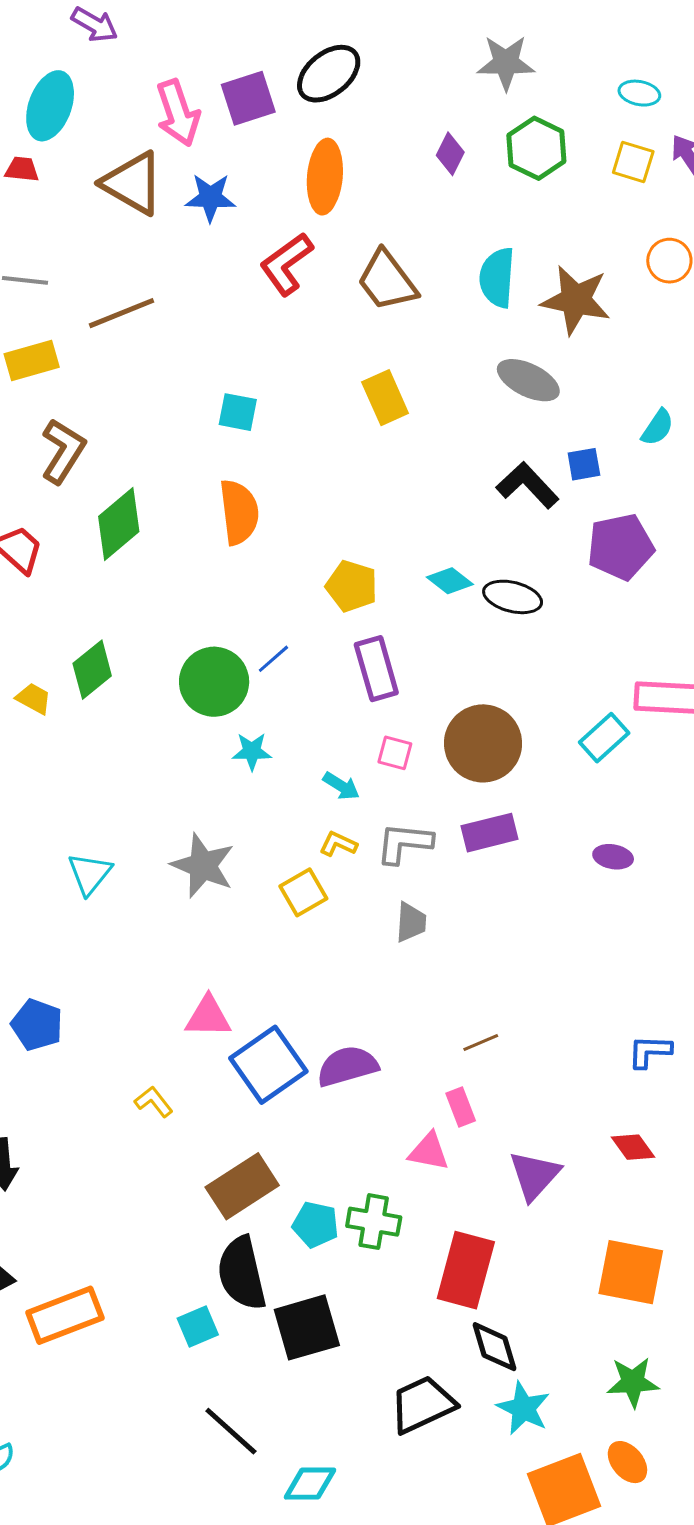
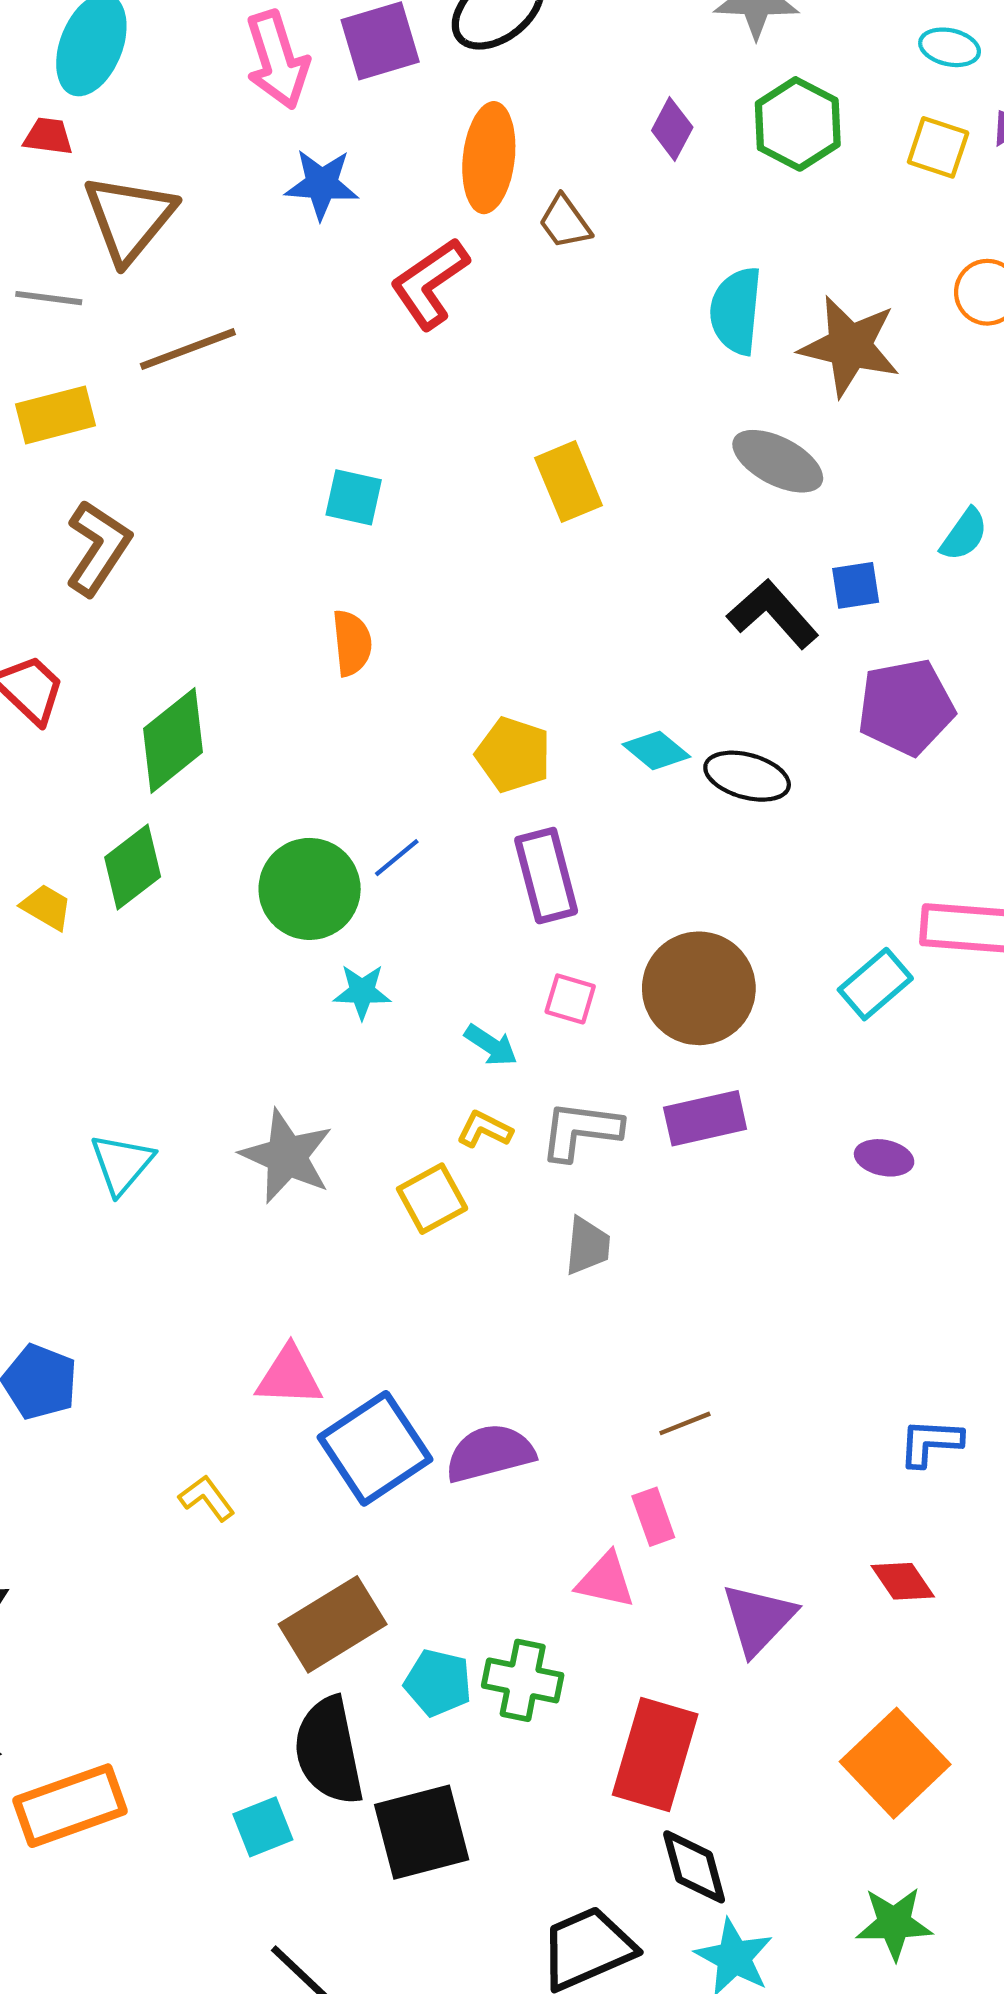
brown triangle: (133, 183) -> (129, 218), moved, turned 38
brown trapezoid: (387, 281) -> (565, 222), moved, size x0.6
orange semicircle: (239, 512) -> (352, 643), size x0.7
green diamond: (119, 524) -> (173, 740), moved
orange square: (631, 1272) -> (895, 1763), turned 34

